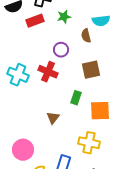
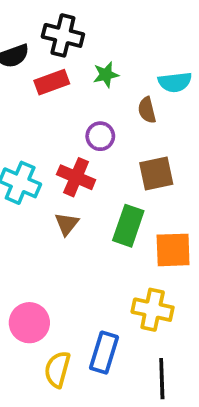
green rectangle: (76, 98) -> (128, 226), size x1.5
brown triangle: (53, 118) -> (67, 224), moved

